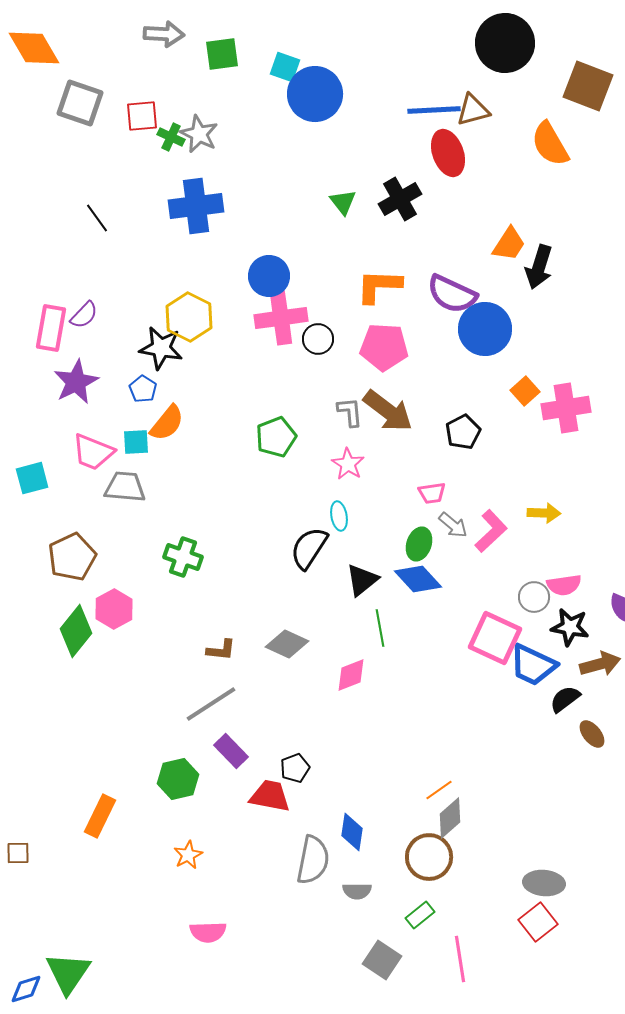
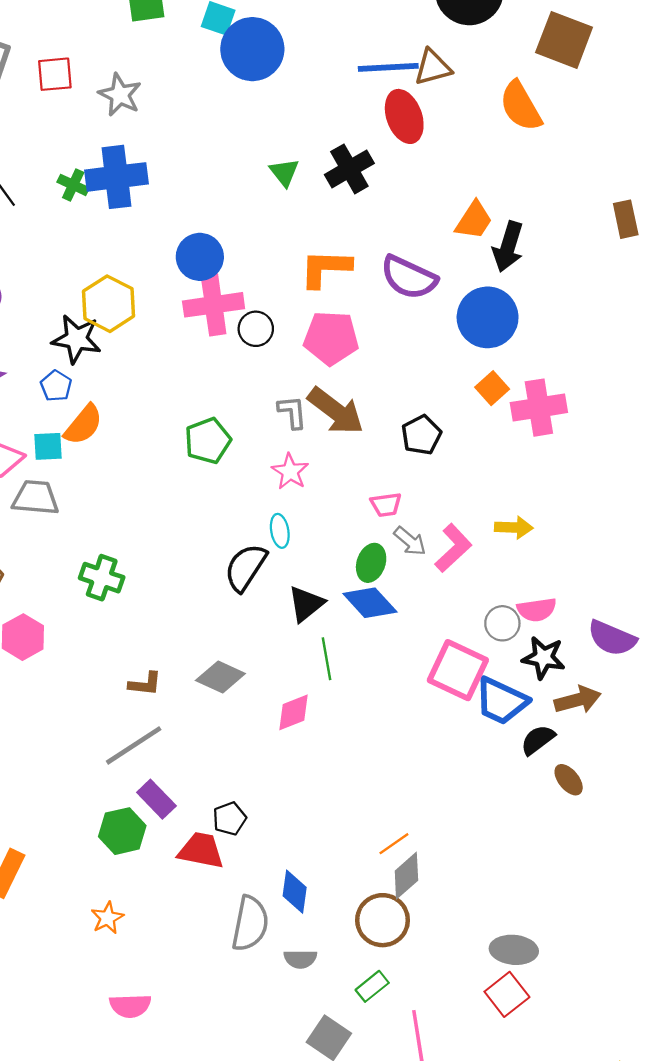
green cross: (171, 137) -> (73, 185), moved
blue circle: (485, 329) -> (488, 317), moved
green hexagon: (178, 779) -> (122, 831), moved

